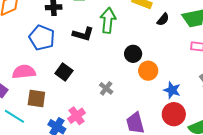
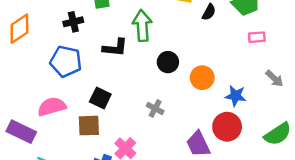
black circle: (133, 54) -> (168, 62), moved
brown square: (36, 98) -> (89, 126), moved
red circle: (174, 114) -> (227, 127), moved

